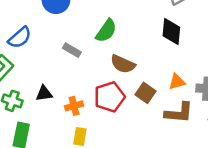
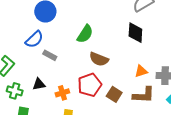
blue semicircle: (20, 38) -> (34, 39), moved
gray rectangle: (72, 50) -> (50, 55), moved
brown square: (146, 93) -> (114, 94), moved

